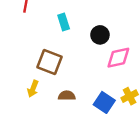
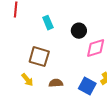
yellow arrow: (33, 89) -> (27, 80), turned -56

